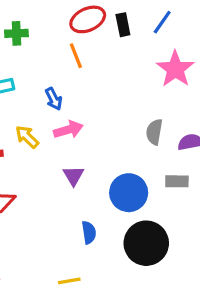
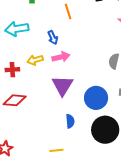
yellow arrow: (27, 137) -> (35, 60), turned -63
purple triangle: (73, 176) -> (63, 86), size x1.6

